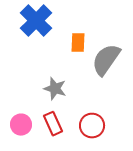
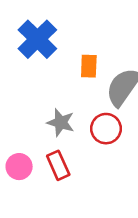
red circle: (92, 126) -> (106, 129), moved

